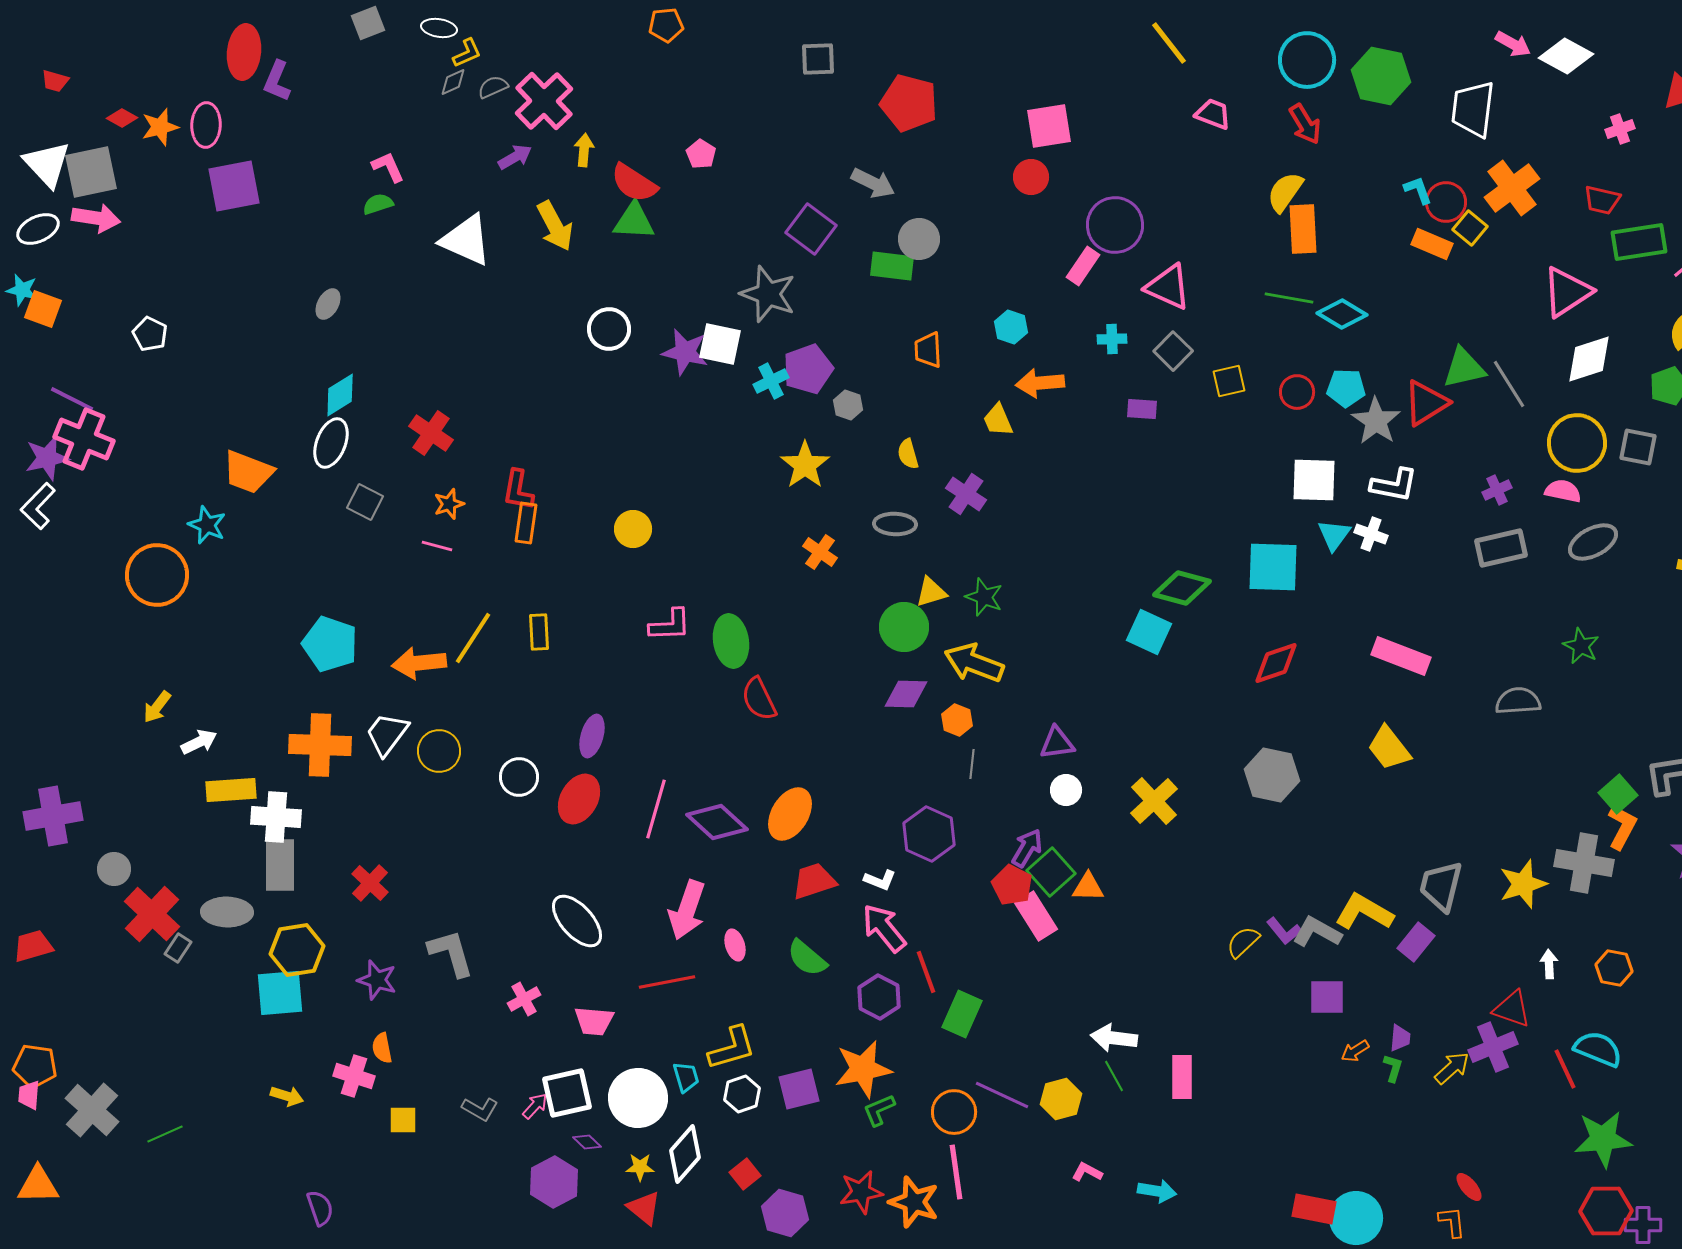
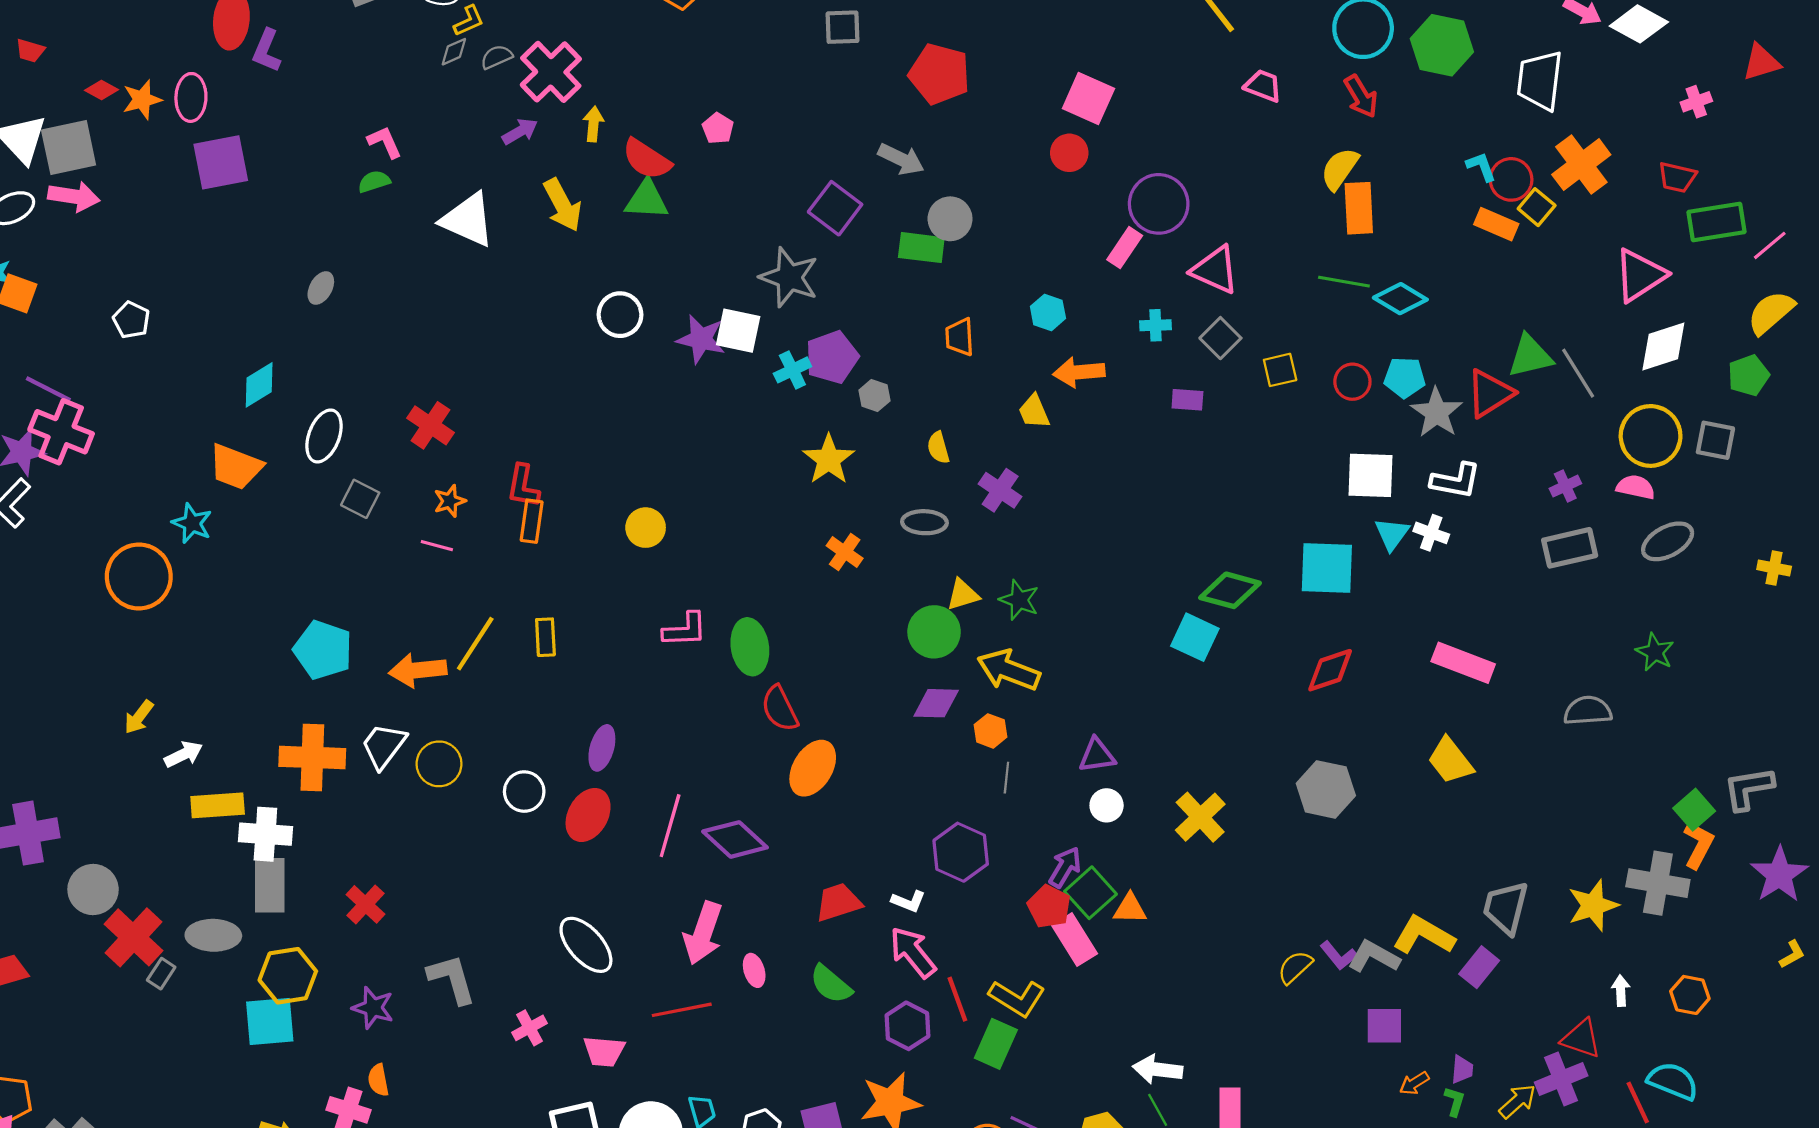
pink square: (1049, 126) -> (1088, 99), turned 33
cyan diamond: (340, 395) -> (259, 385), moved
orange ellipse: (790, 814) -> (813, 768), moved
gray circle: (114, 869) -> (93, 890), size x1.4
yellow L-shape: (732, 1048) -> (1017, 998), moved, turned 48

